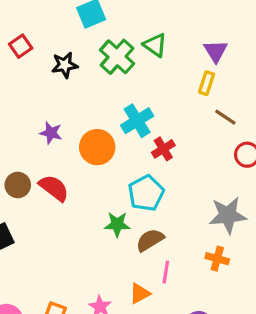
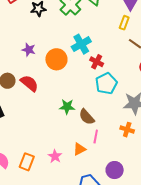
red cross: (163, 149) -> (97, 62), turned -32
cyan pentagon: (146, 193) -> (106, 84), moved
brown semicircle: (150, 240) -> (87, 117), turned -102

